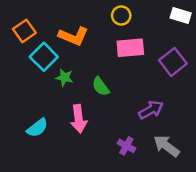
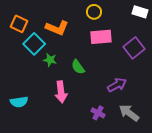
orange square: (24, 31) -> (19, 24), turned -30
cyan semicircle: (37, 128) -> (19, 102), moved, turned 30

